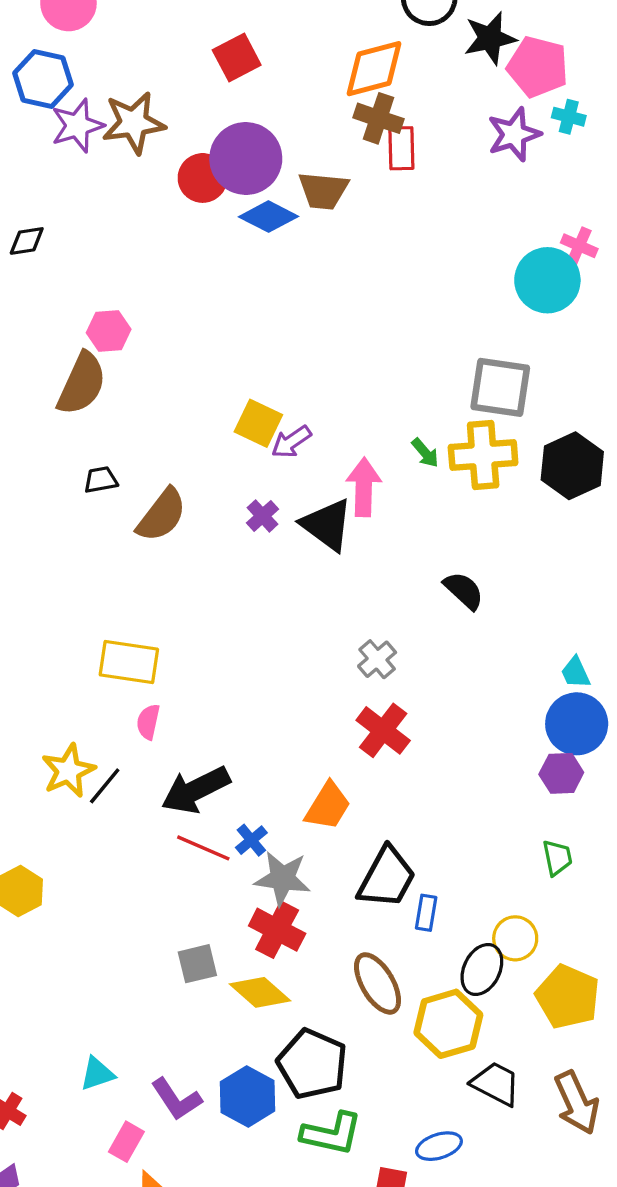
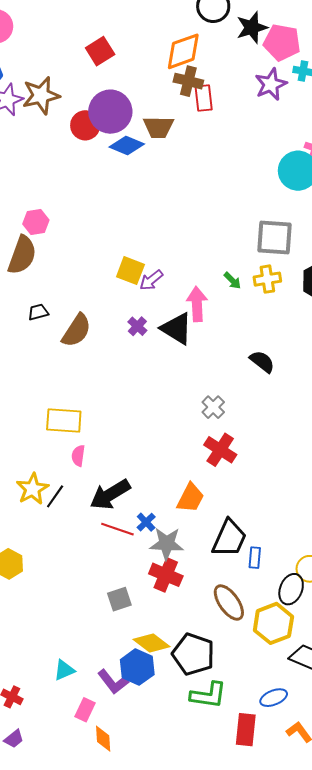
yellow cross: (483, 455) -> (267, 279), size x0.7
yellow diamond: (260, 992) -> (152, 643), moved
blue hexagon: (248, 1096) -> (137, 667), moved

